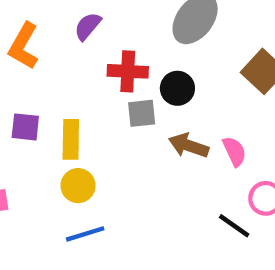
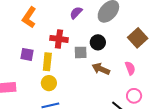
purple semicircle: (88, 26) -> (76, 13), moved
red cross: (128, 71) -> (59, 39), moved
pink semicircle: (234, 151) -> (130, 68), moved

